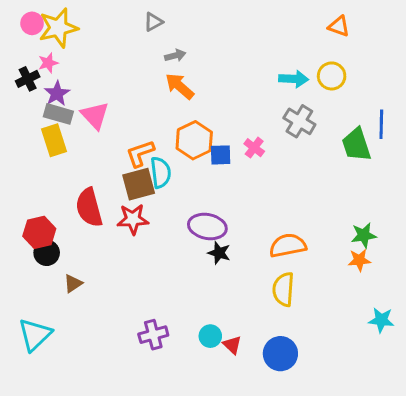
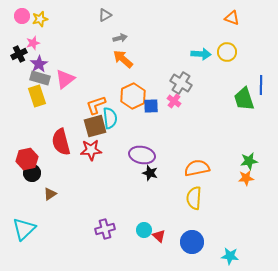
yellow star: (58, 28) -> (40, 19), size x0.6
pink triangle: (95, 115) -> (65, 79), turned 35
gray cross: (299, 121) -> (181, 83), moved
cyan star: (381, 320) -> (230, 256), moved

